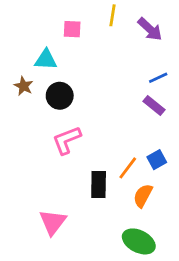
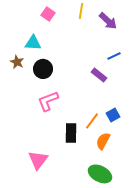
pink square: (72, 29) -> (48, 14), moved, turned 32
purple rectangle: (154, 105) -> (99, 75), moved

